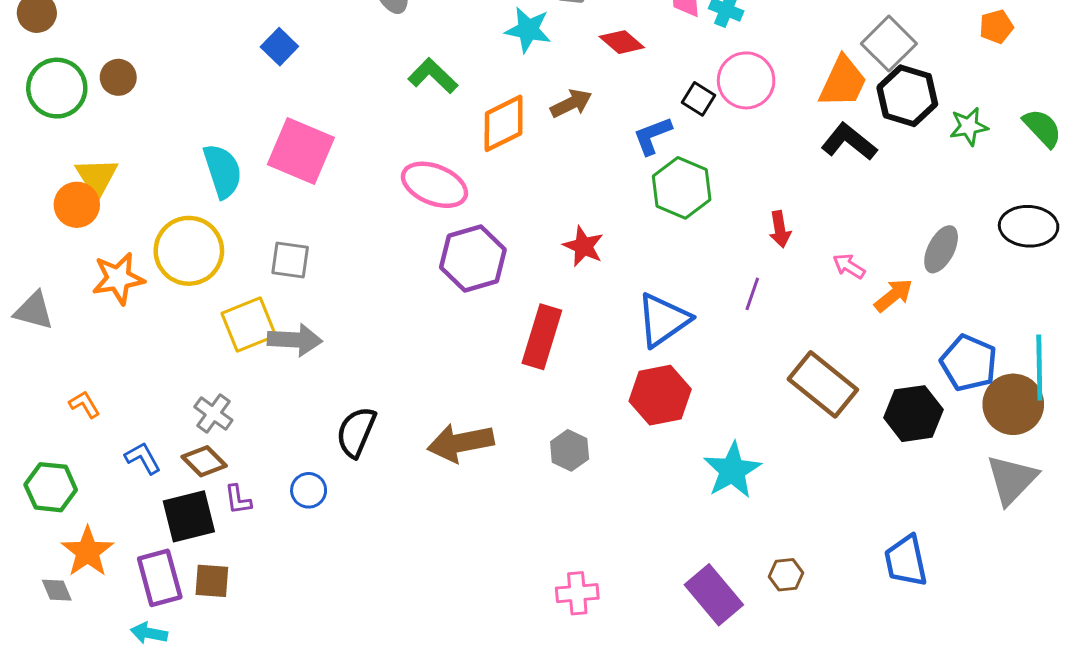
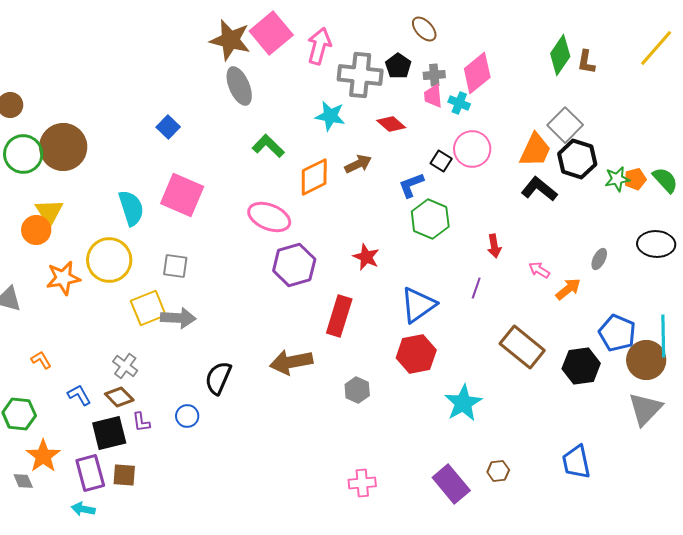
orange pentagon: (996, 27) -> (635, 179), moved
brown circle: (118, 77) -> (63, 147), size x2.0
gray ellipse: (941, 249) -> (599, 259), size x0.7
brown arrow: (461, 443) -> (291, 362), moved

